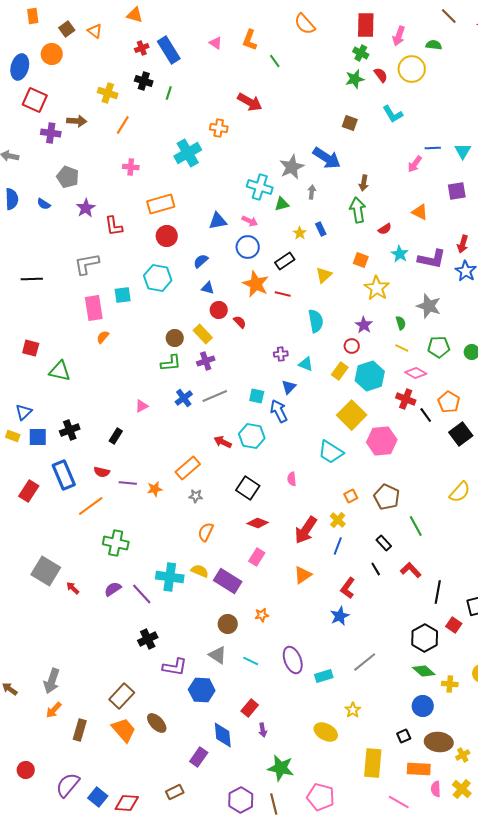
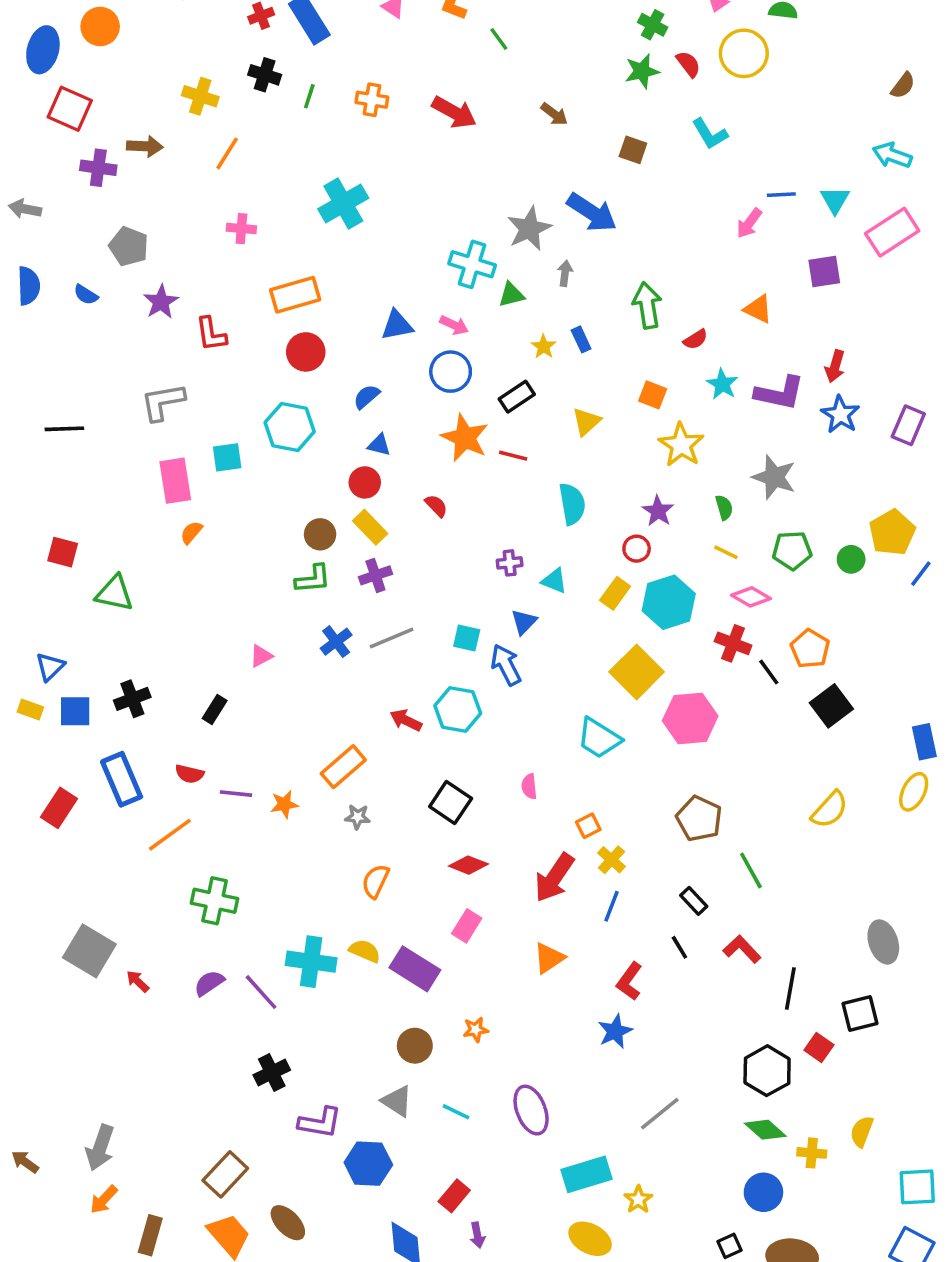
orange cross: (219, 128) -> (372, 100), moved
brown arrow: (364, 183) -> (554, 114), moved, turned -63
red circle: (219, 310) -> (365, 482), moved
orange square: (351, 496) -> (588, 826), moved
cyan rectangle: (324, 676) -> (586, 1174), moved, size x1.5

